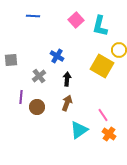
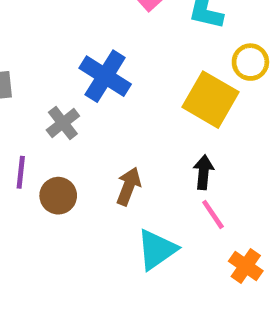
blue cross: (57, 56) -> (105, 76), size x1.5
black arrow: (67, 79) -> (204, 172), moved
orange cross: (109, 134) -> (246, 266), moved

